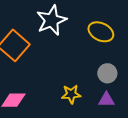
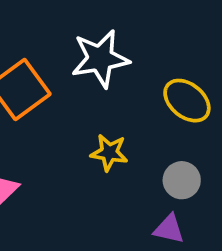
yellow star: (71, 94) -> (109, 153), moved

